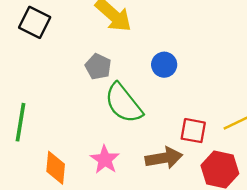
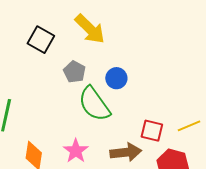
black square: (35, 22) -> (41, 40), moved
blue circle: (164, 65) -> (116, 78), moved

